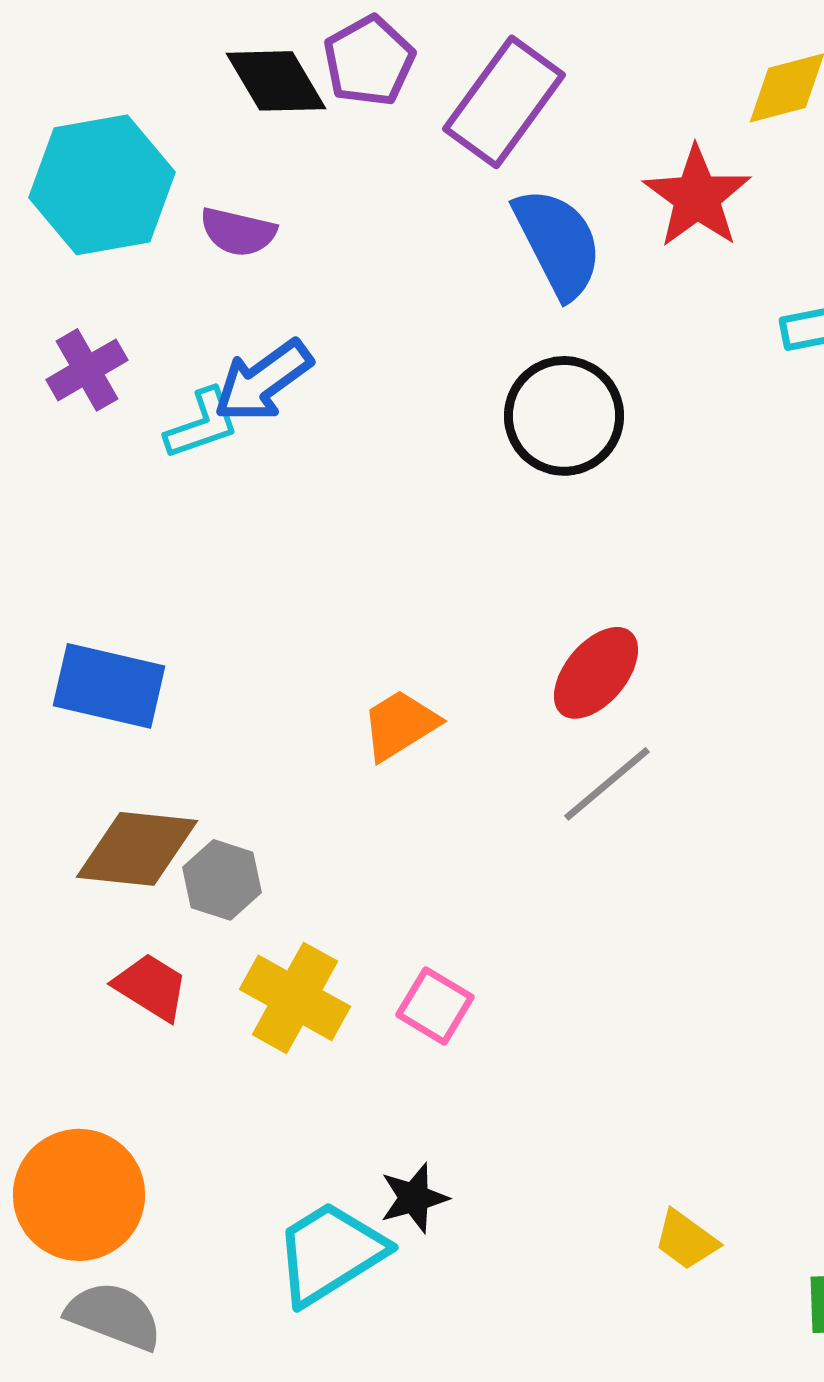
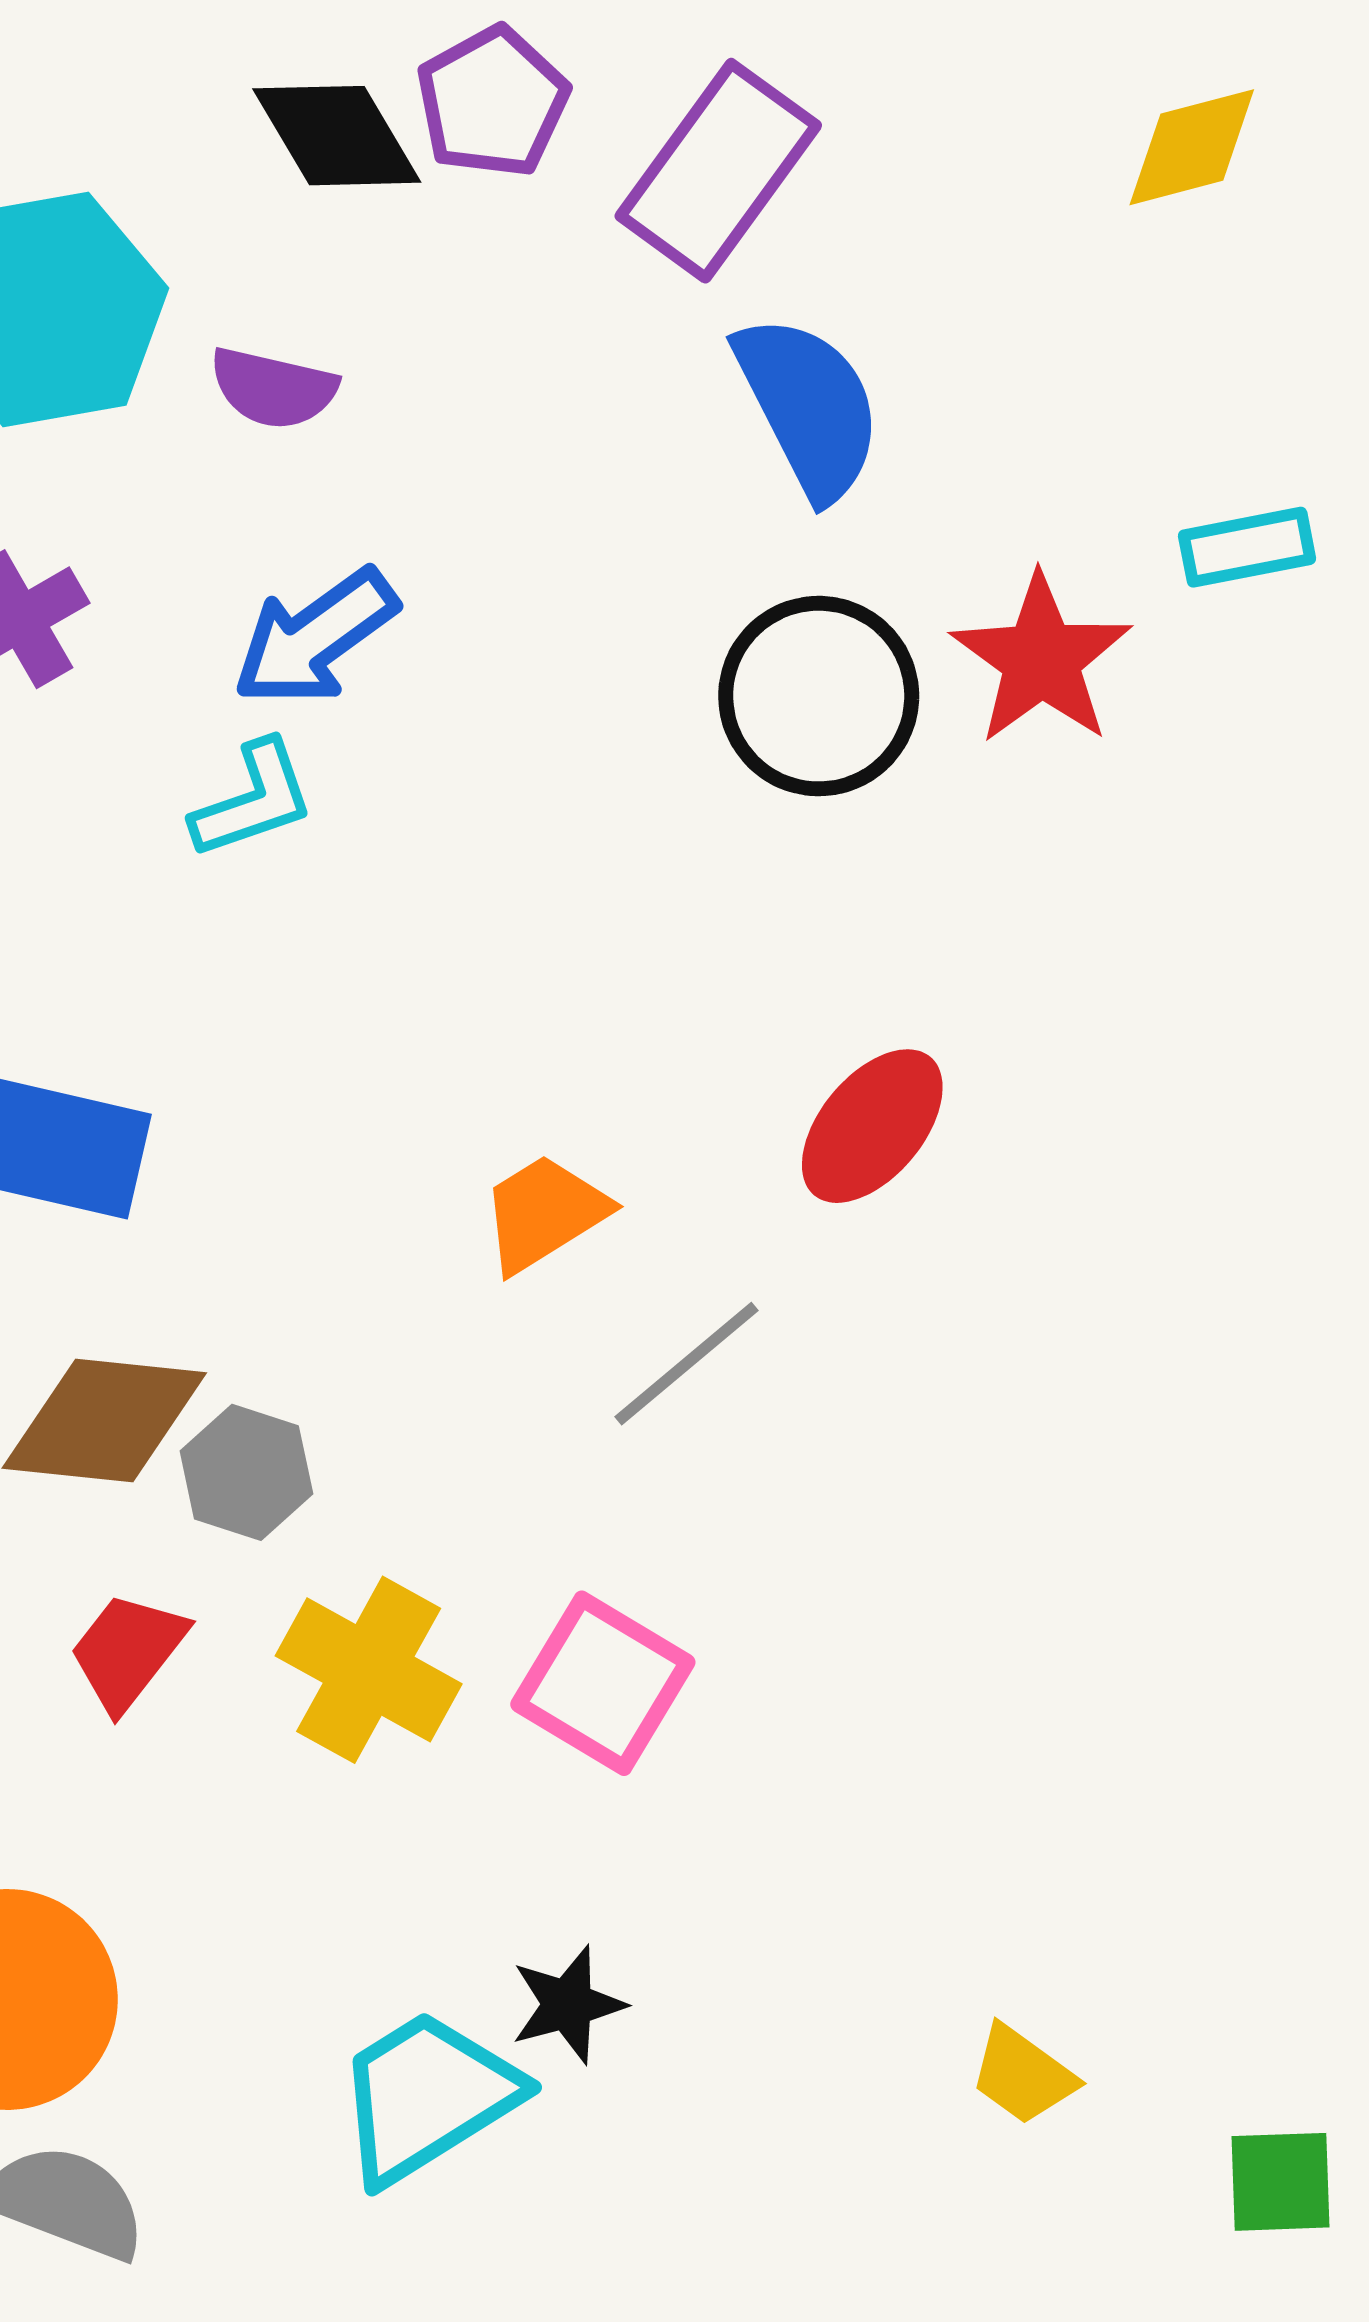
red star: (697, 197) -> (1041, 659), moved
cyan L-shape: (202, 424) -> (253, 800), moved
gray line: (607, 784) -> (687, 1364), moved
red trapezoid: (151, 987) -> (128, 1651), turned -84
pink square: (435, 1006) -> (603, 1683), size x1.4

